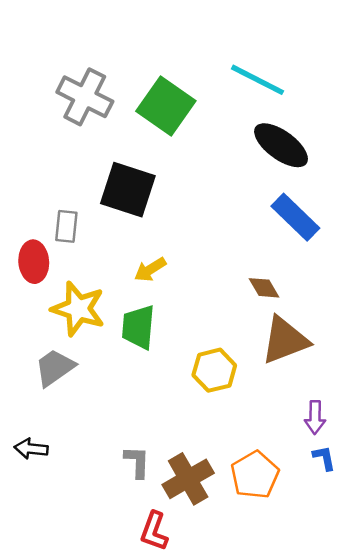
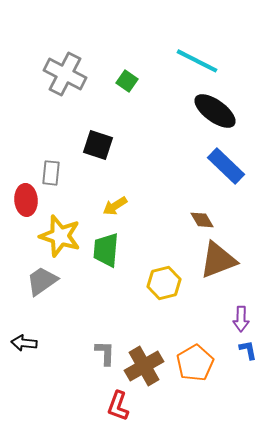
green square: (166, 106) -> (127, 81), size x0.5
black square: (128, 190) -> (98, 145), size x0.7

